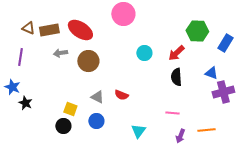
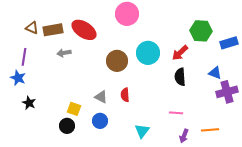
blue rectangle: (225, 43) -> (229, 43), turned 42
cyan circle: (144, 53) -> (148, 53), size x1.5
brown circle: (88, 61) -> (117, 61), moved
blue star: (12, 87) -> (18, 78), moved
red semicircle: (121, 95) -> (125, 95), turned 64

